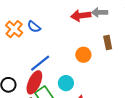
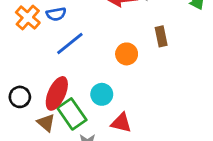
blue semicircle: (34, 27) -> (56, 14), turned -48
blue line: (40, 63) -> (70, 43), moved

